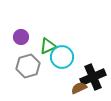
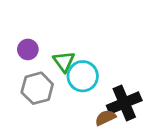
green triangle: (48, 46) -> (64, 61), turned -42

